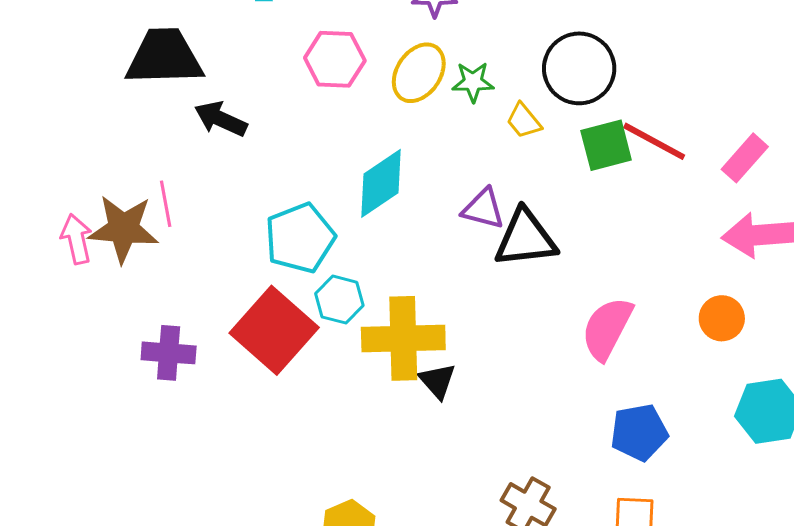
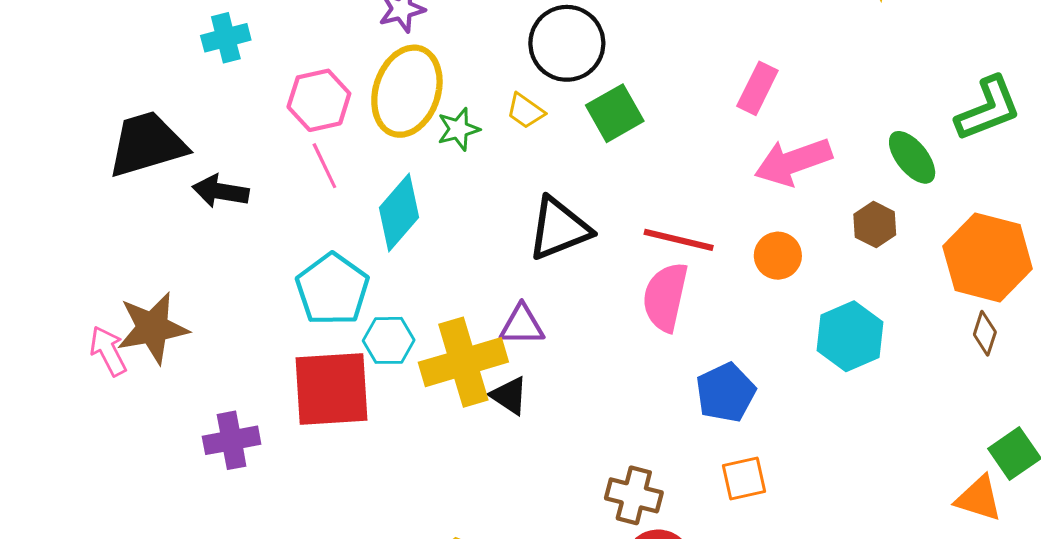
yellow ellipse: (419, 73) -> (407, 91), size x1.4
green star: (473, 82) -> (458, 129), moved
red line: (654, 141) -> (679, 240), moved
pink line: (166, 204) -> (324, 166), moved
purple triangle: (483, 209) -> (522, 325), moved
red square: (274, 330) -> (331, 389), turned -30

